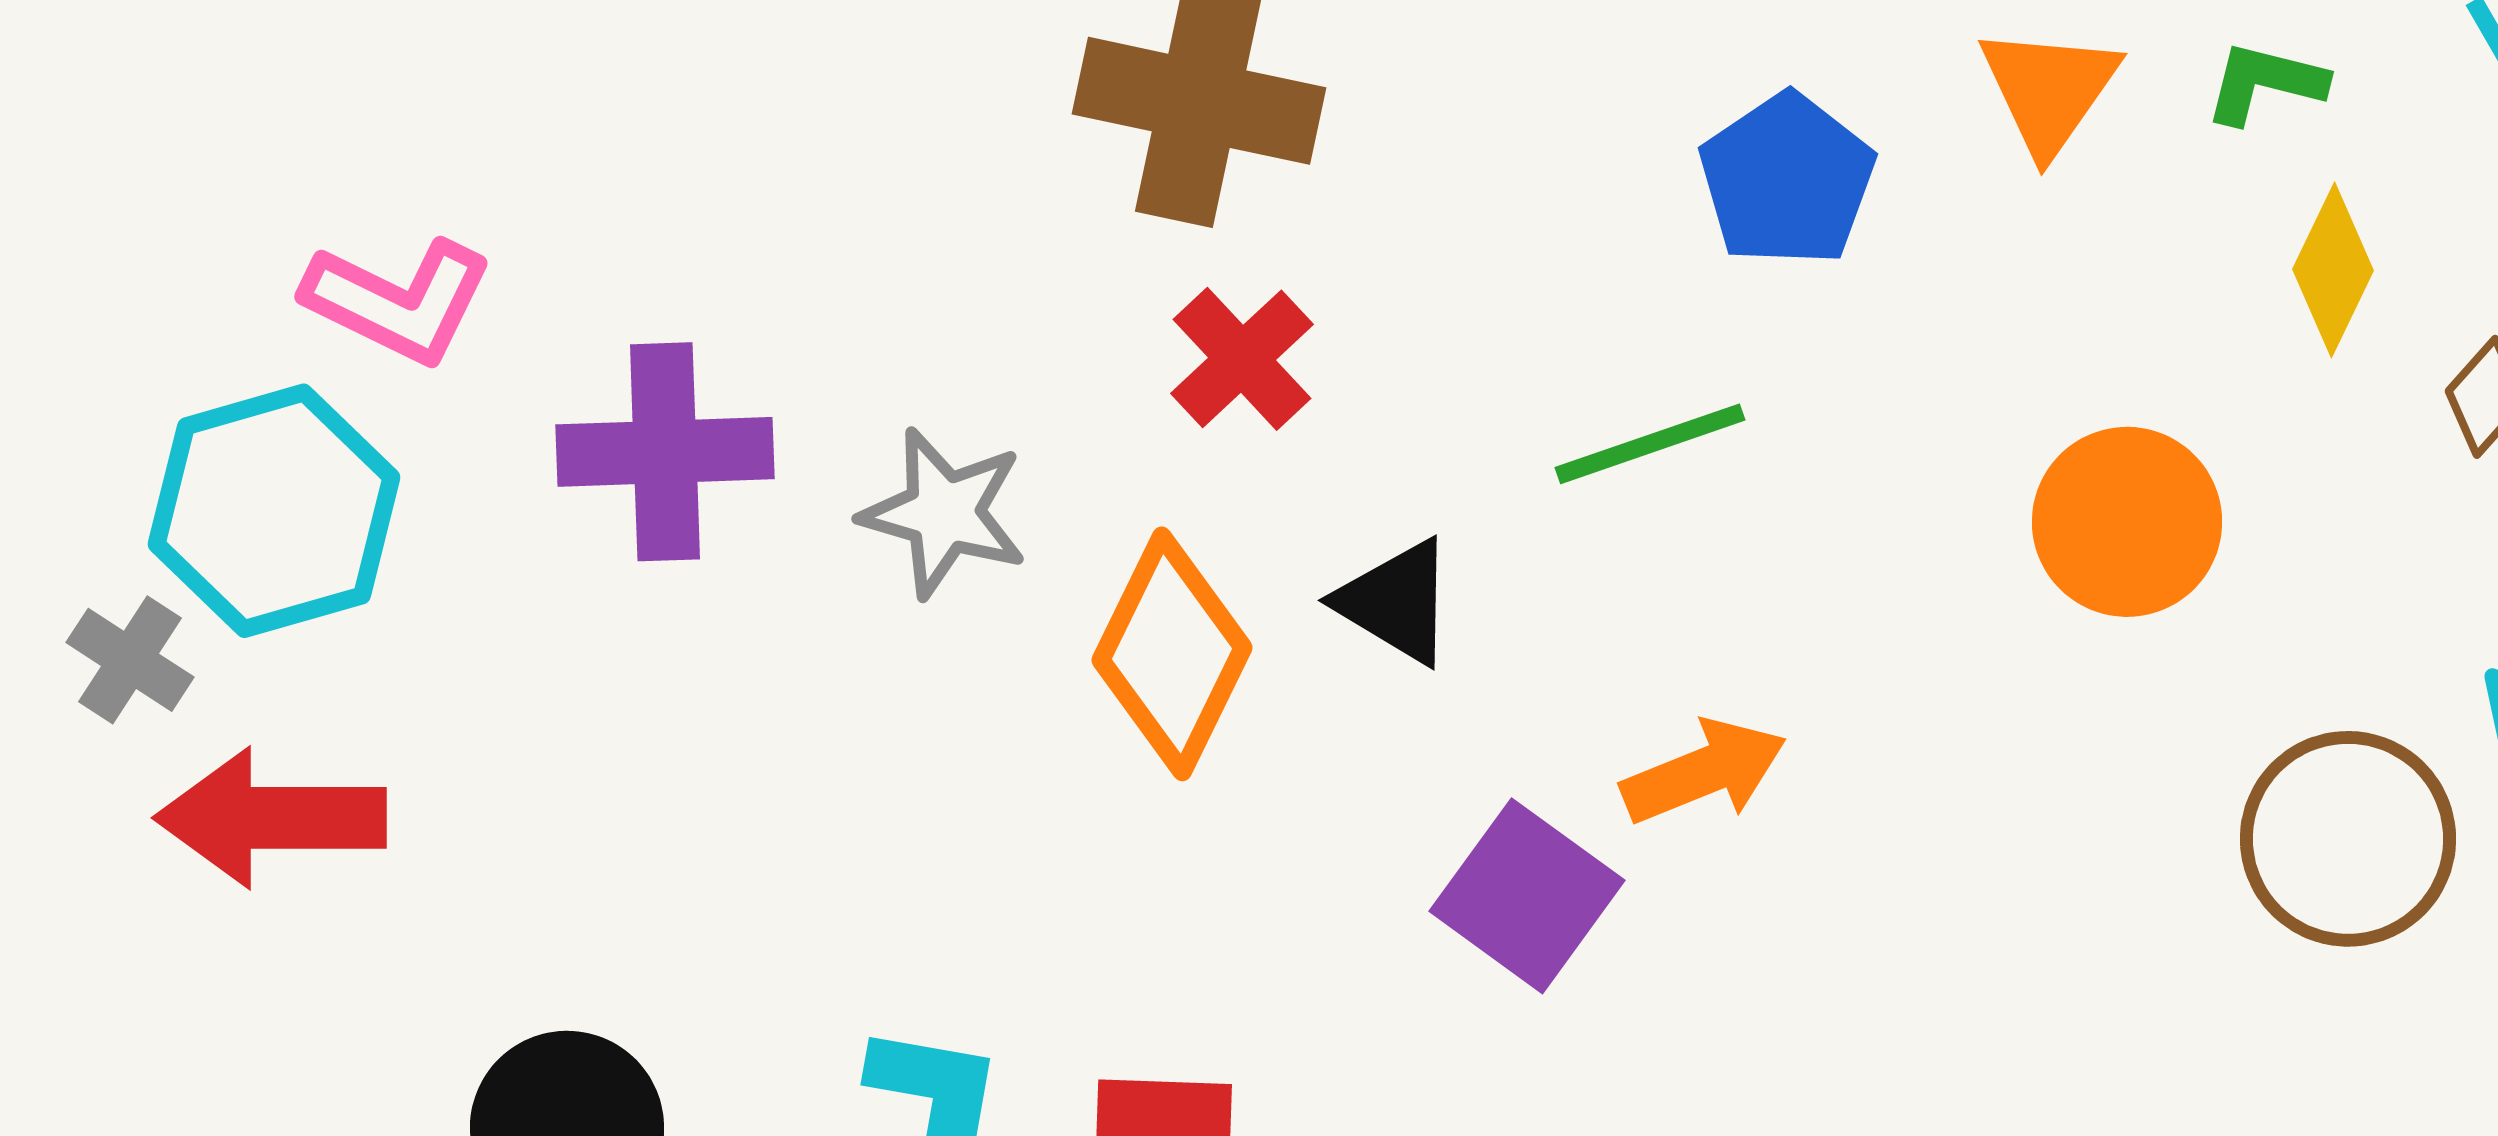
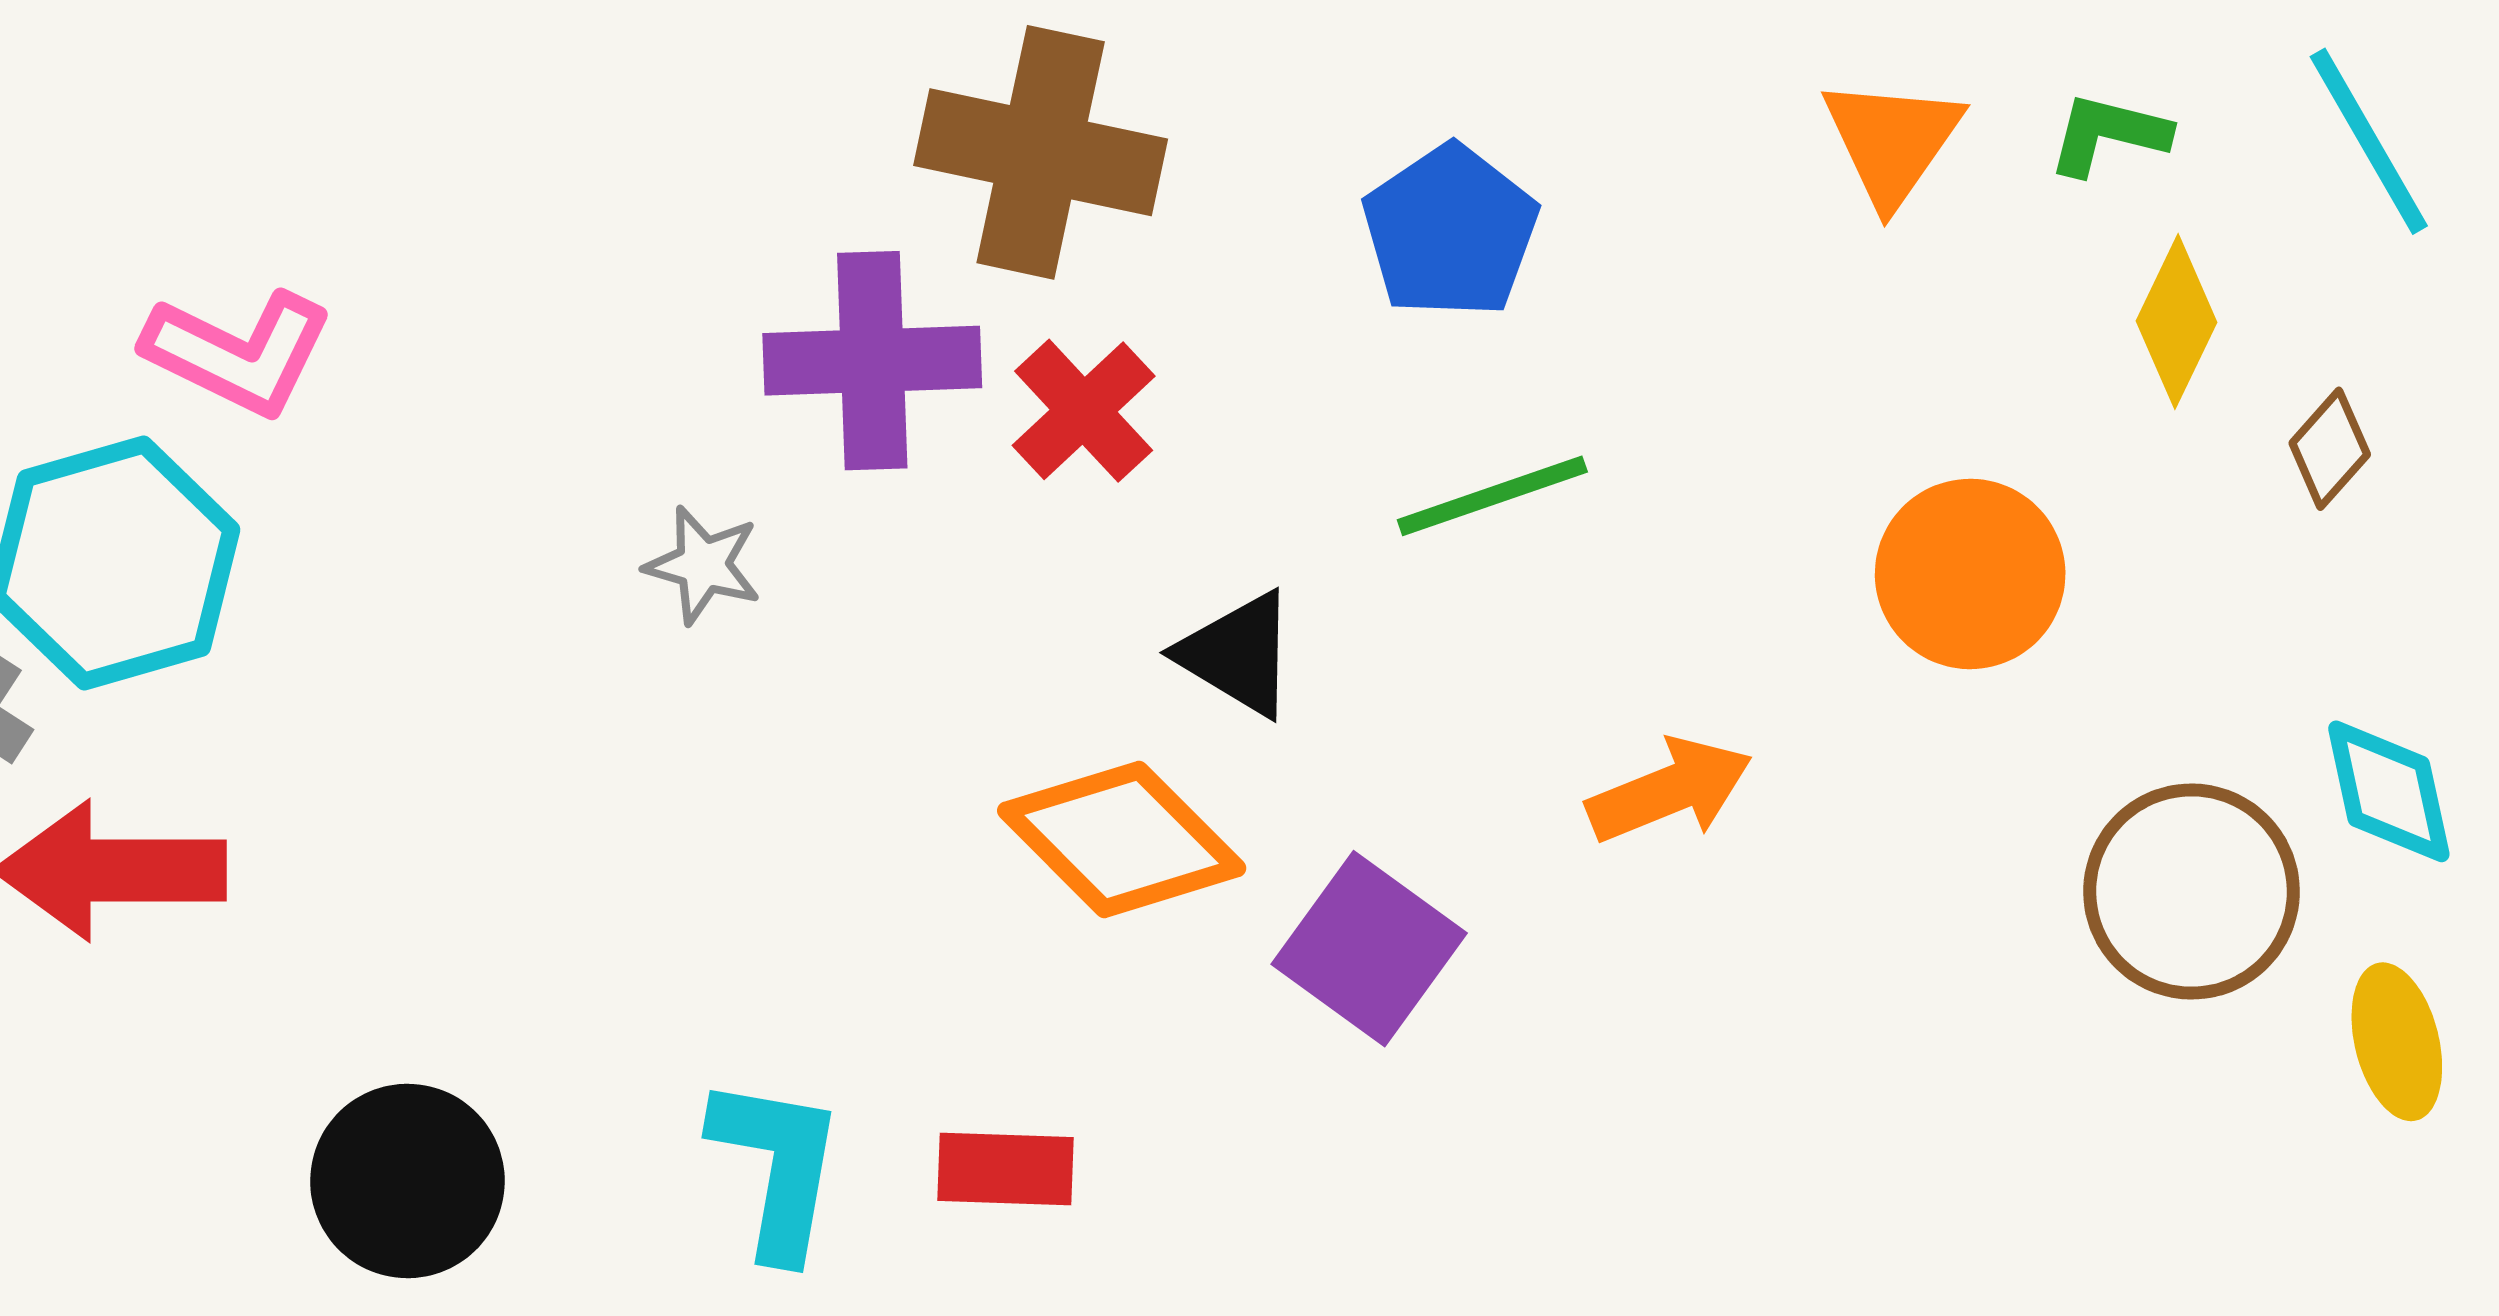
blue pentagon: (1787, 180) -> (1450, 231), moved
purple cross: (665, 452) -> (872, 361), moved
gray star: (944, 513) -> (703, 565), moved, size x0.7
orange diamond: (1172, 654) -> (1122, 839), moved, turned -71
orange arrow: (1704, 772) -> (1670, 790), moved

